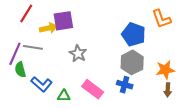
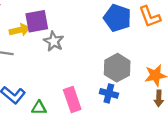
blue pentagon: (134, 34) -> (117, 18), moved
gray star: (78, 54) -> (54, 41), moved
pink rectangle: (93, 89) -> (72, 100), turned 35

